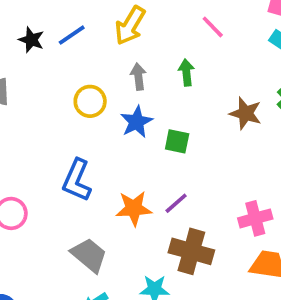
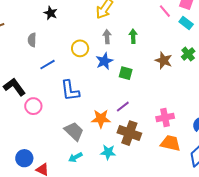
pink line: (213, 27) -> (165, 11), moved
blue line: (72, 35) -> (47, 65), moved
blue L-shape: (77, 180) -> (70, 91), turned -35
orange star: (134, 208) -> (101, 119), moved

